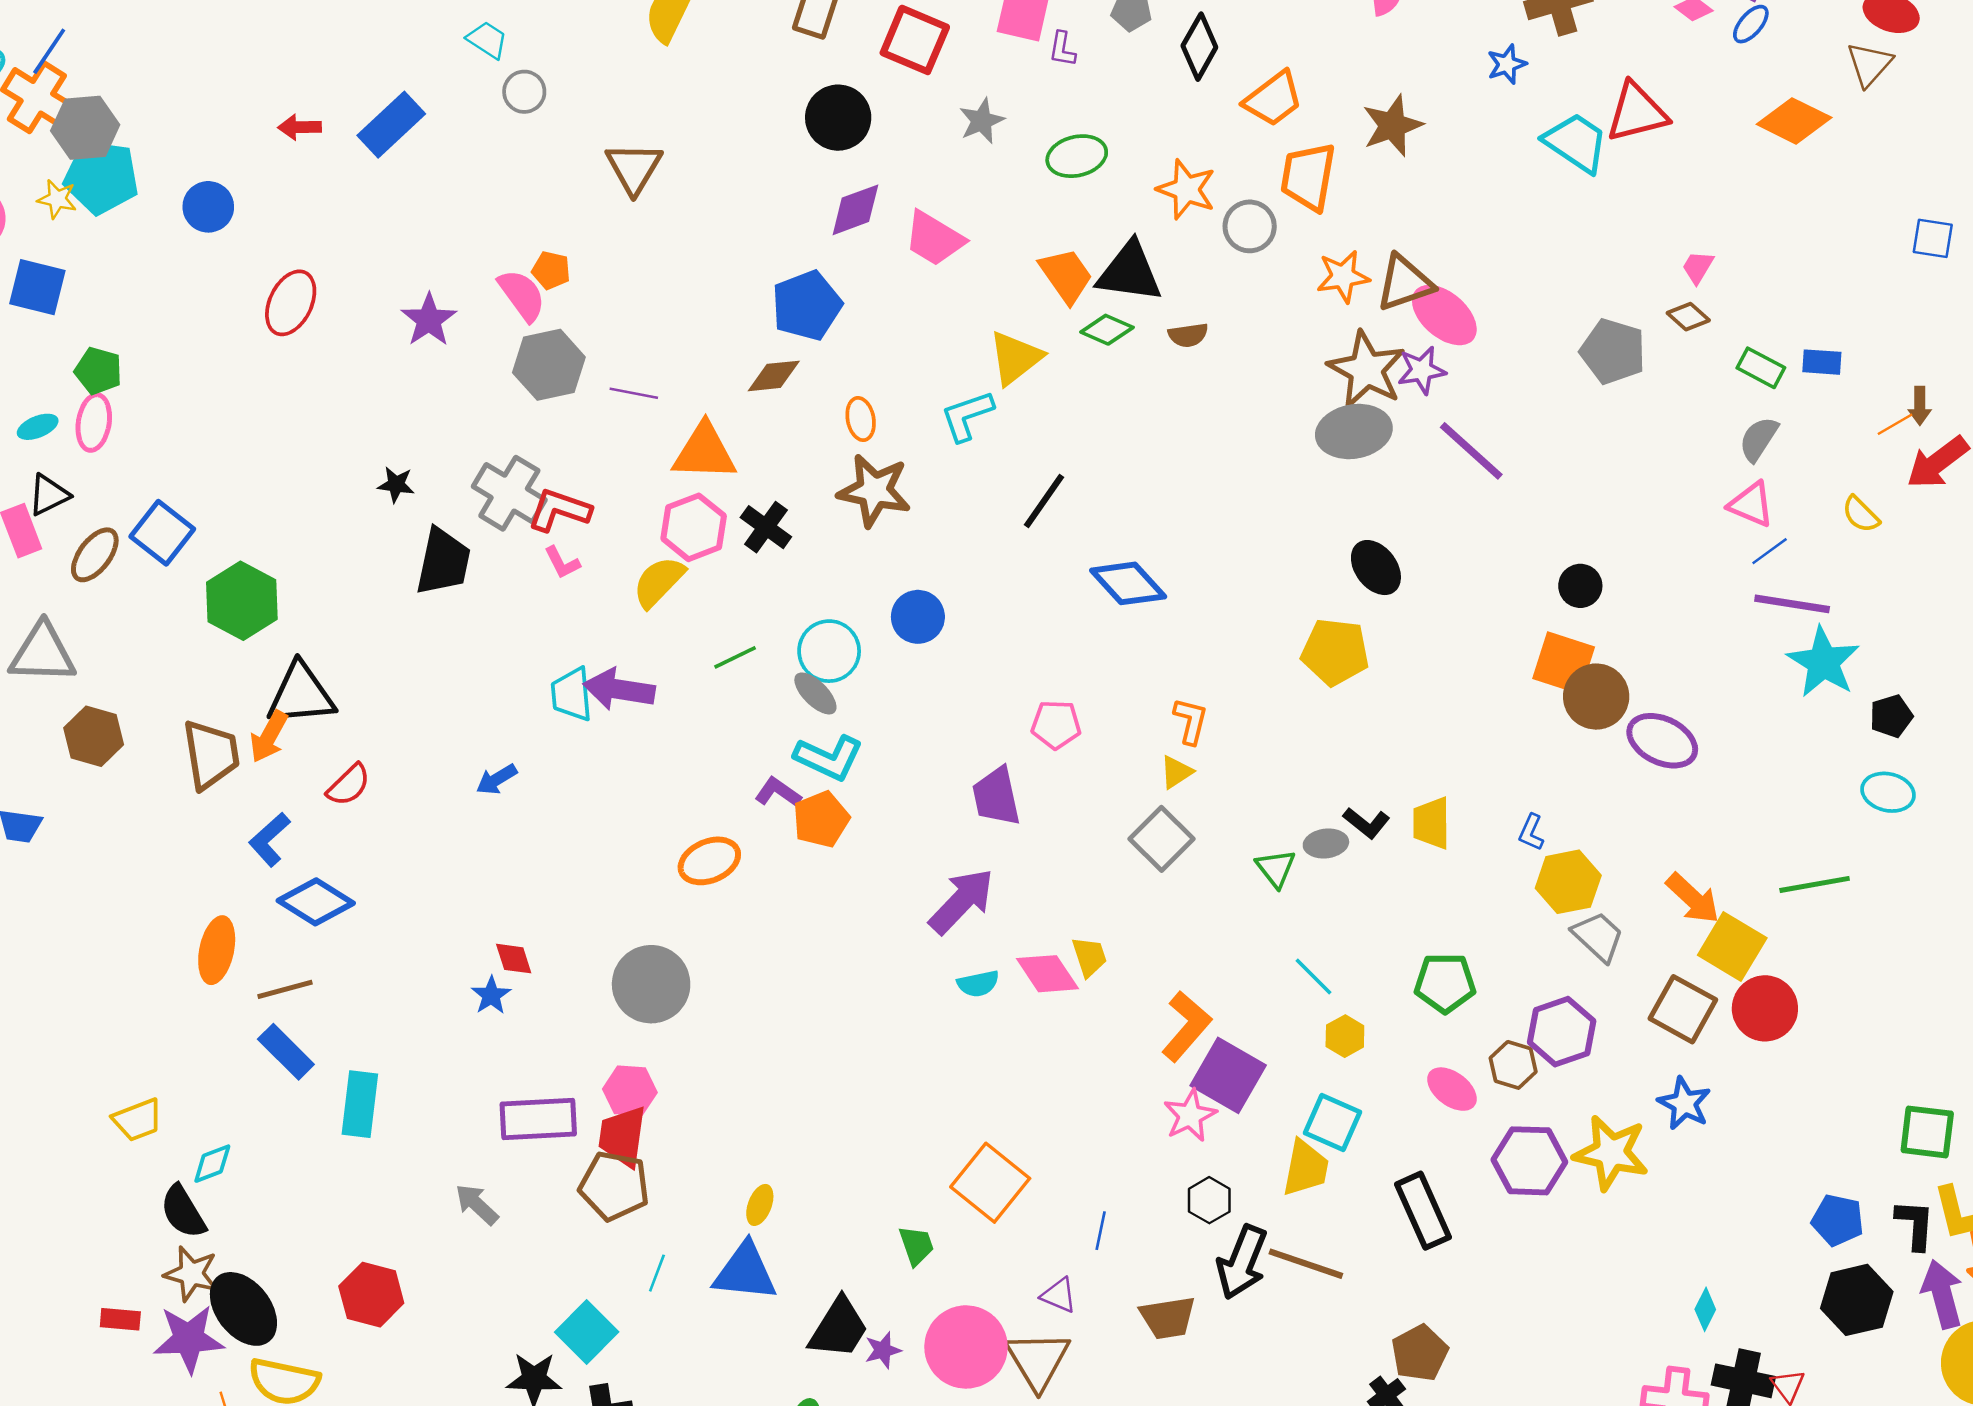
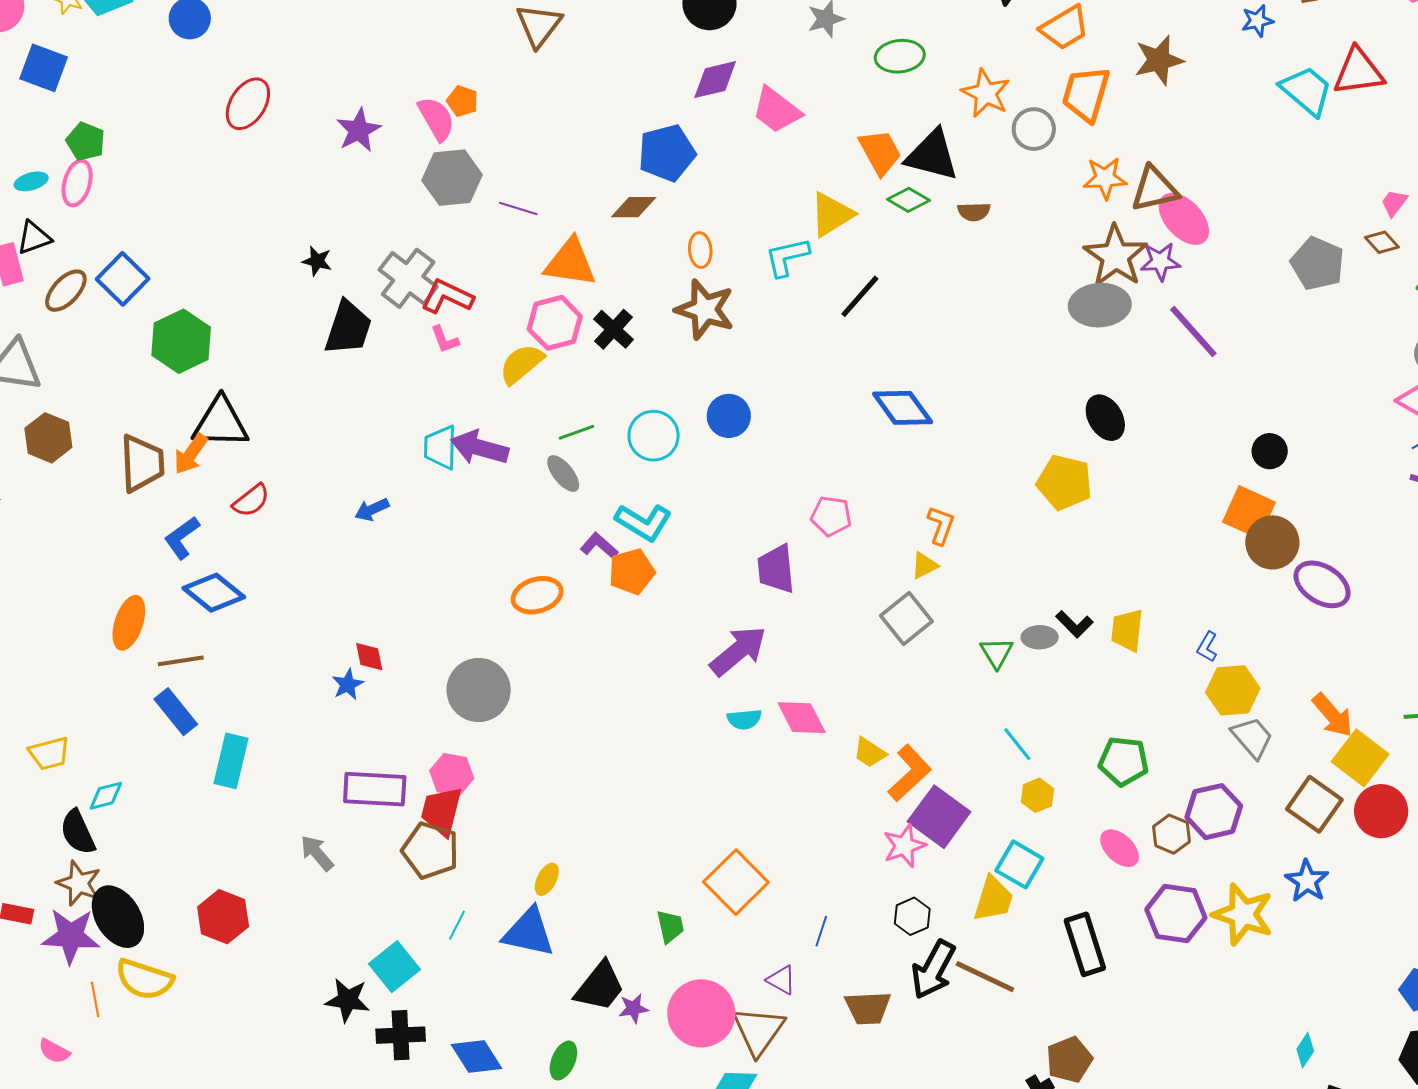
black line: (1044, 501) -> (860, 296), moved
gray ellipse: (815, 693) -> (563, 474), moved
yellow trapezoid: (1089, 957) -> (870, 753), moved, turned 135

